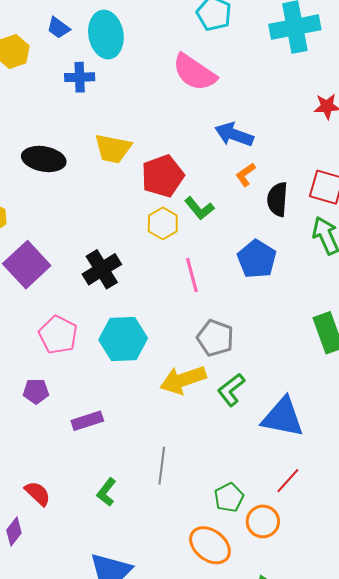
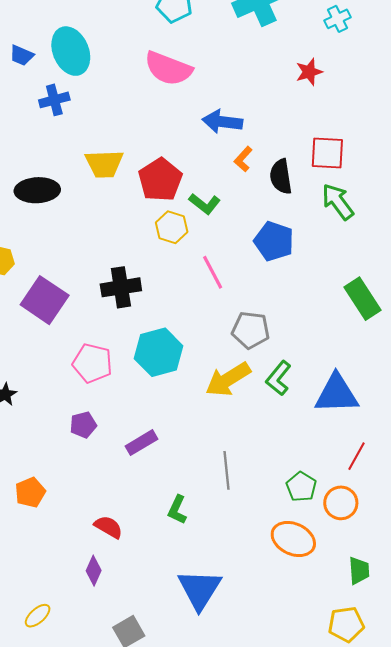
black cross: (102, 269) -> (121, 287), turned 36

